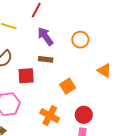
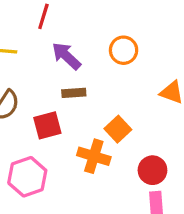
orange cross: (50, 116) -> (94, 156), moved

